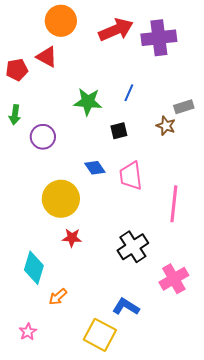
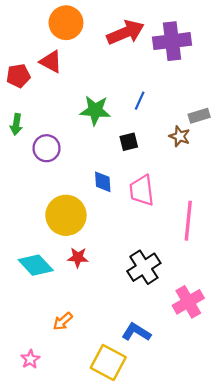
blue diamond: (95, 168) -> (103, 182), turned 30
cyan diamond: (34, 268) -> (36, 265), moved, turned -60

